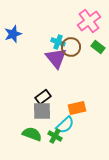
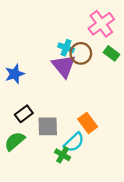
blue star: (13, 34) -> (15, 74), moved
black rectangle: (43, 97) -> (24, 114), moved
orange rectangle: (77, 108) -> (88, 123), turned 66
green semicircle: (32, 134) -> (15, 141), moved, turned -60

